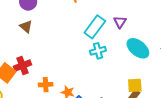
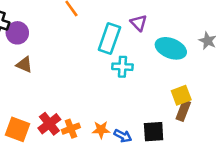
cyan cross: (98, 51) -> (122, 67), turned 35
red cross: (23, 66) -> (49, 124), moved

